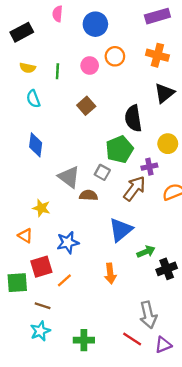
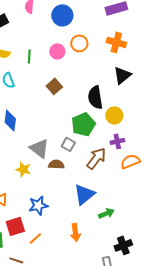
yellow circle: (168, 144) -> (114, 115), moved
purple cross: (149, 167) -> (117, 141), moved
yellow star: (41, 208) -> (23, 169), moved
black cross: (167, 269) -> (123, 245), moved

